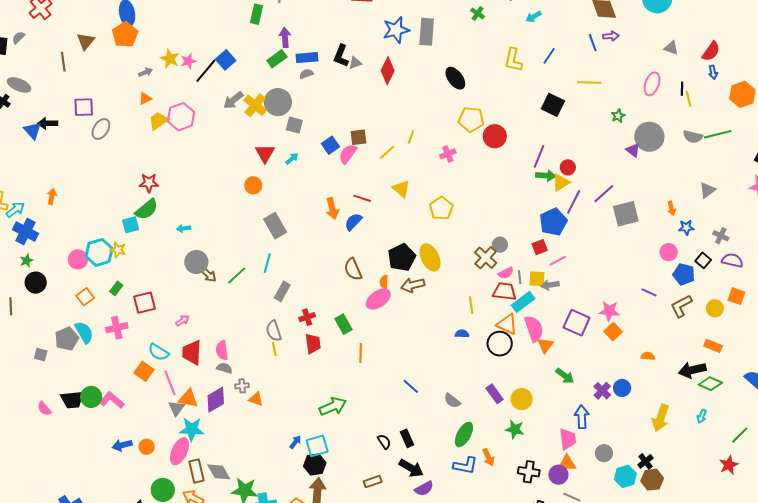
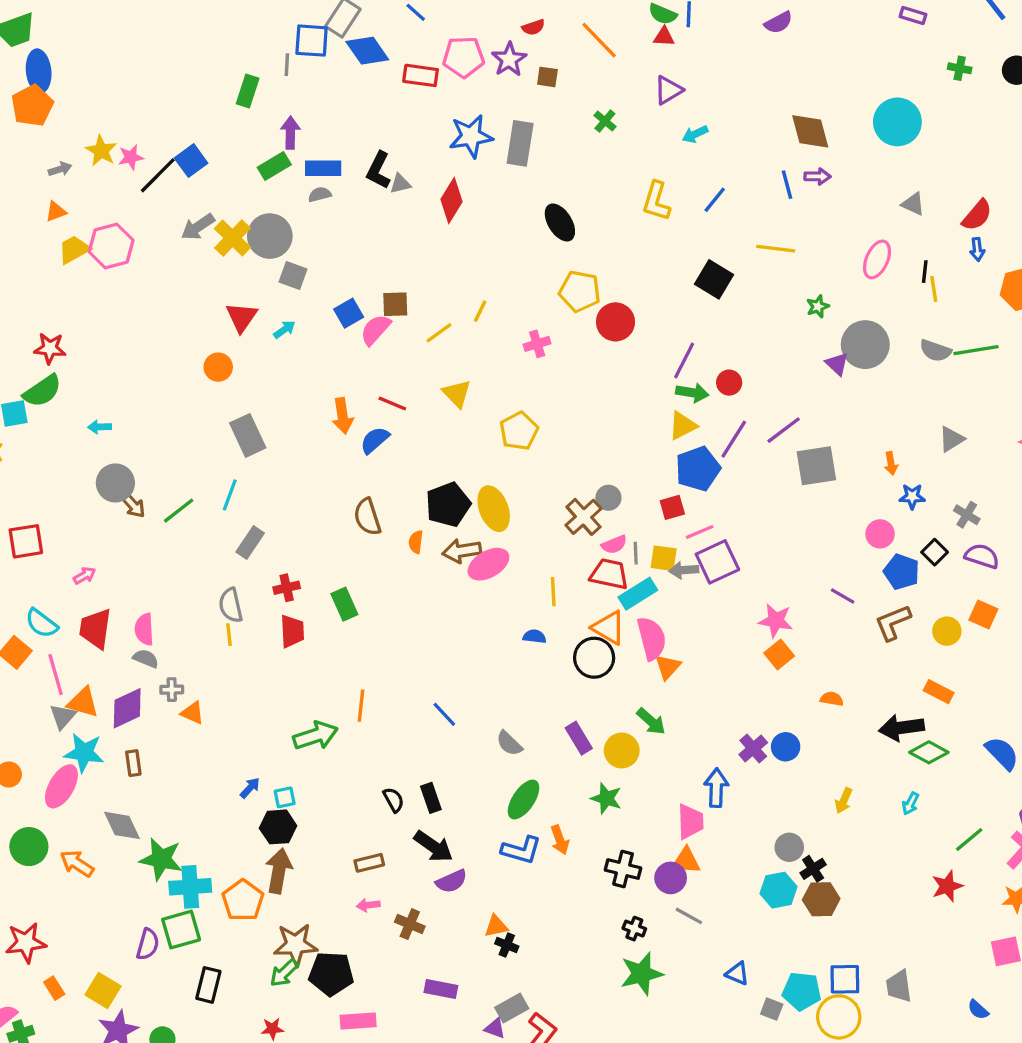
yellow triangle: (561, 182) -> (683, 426), moved
pink ellipse: (378, 299) -> (488, 564), moved
purple square: (577, 323) -> (717, 562), moved, turned 36
orange line: (361, 353) -> (361, 706), moved
green arrow: (565, 376) -> (651, 721), moved
yellow arrow: (661, 418) -> (844, 801), size x0.6
cyan square: (317, 446) -> (285, 797), size x0.6
gray circle: (604, 453) -> (789, 847), moved
brown rectangle: (196, 471) -> (133, 763), moved, size x0.7

